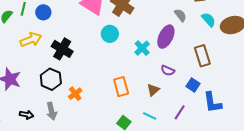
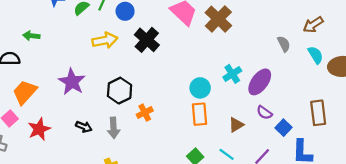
cyan circle: (110, 34) -> (200, 88), moved
purple ellipse: (166, 37) -> (260, 82), moved
black cross: (62, 49) -> (147, 40), moved
brown rectangle: (202, 56) -> (318, 113), moved
purple semicircle: (168, 71) -> (264, 113), moved

